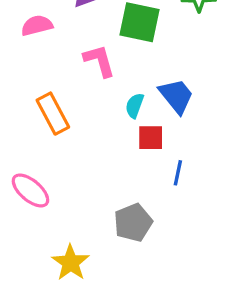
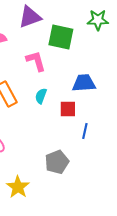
blue trapezoid: (176, 96) -> (84, 83), turned -55
cyan semicircle: (135, 106) -> (41, 96), moved

